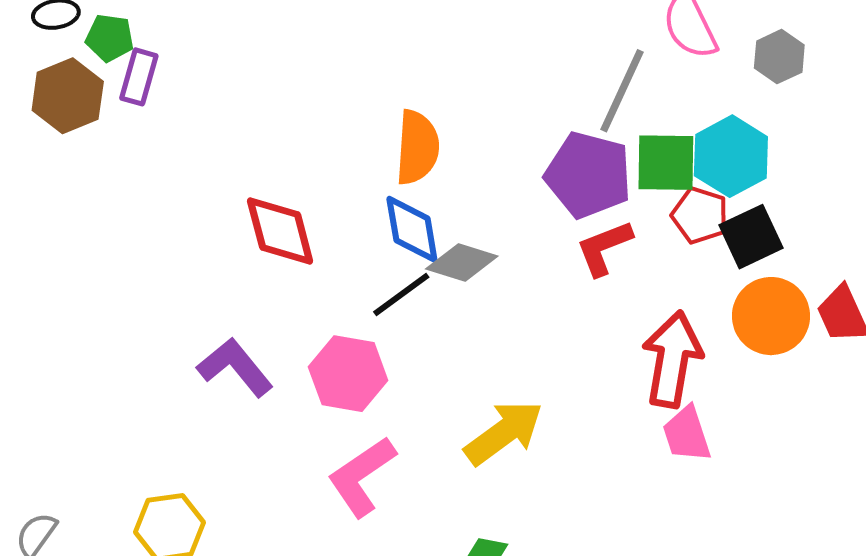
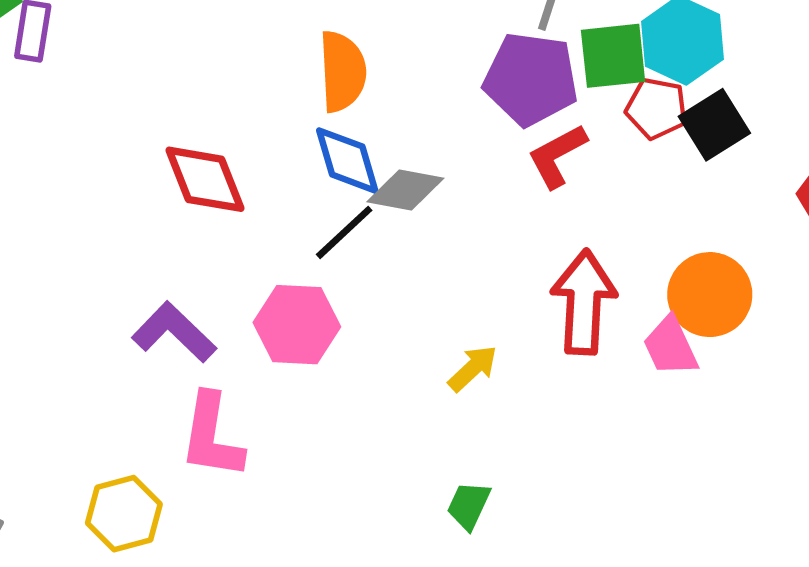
orange circle: (771, 316) -> (710, 295), moved
red arrow: (672, 359) -> (584, 302), moved
yellow arrow: (504, 433) -> (473, 368), size x0.6
pink L-shape: (362, 476) -> (212, 436), moved, turned -40

